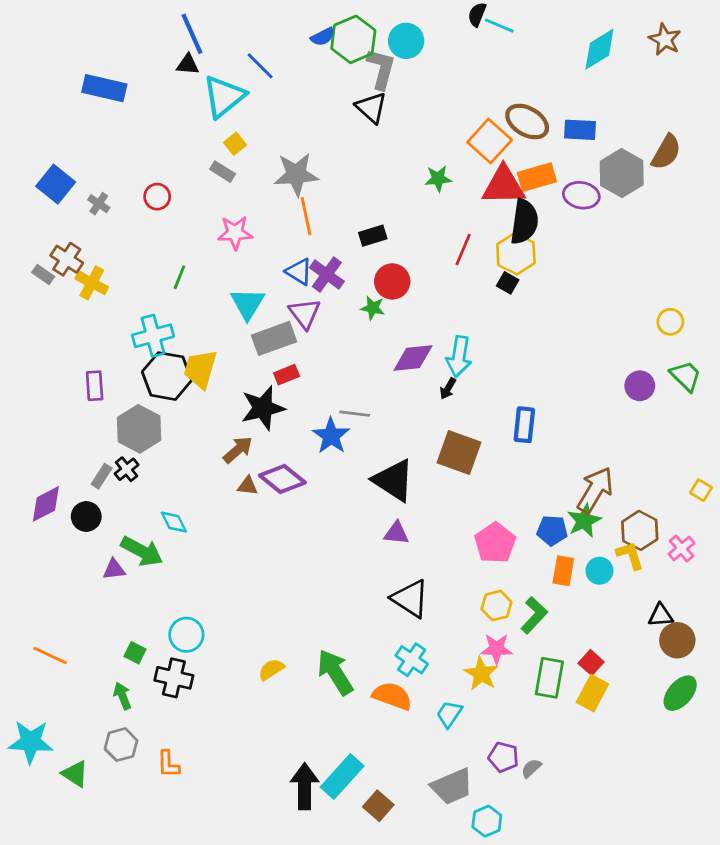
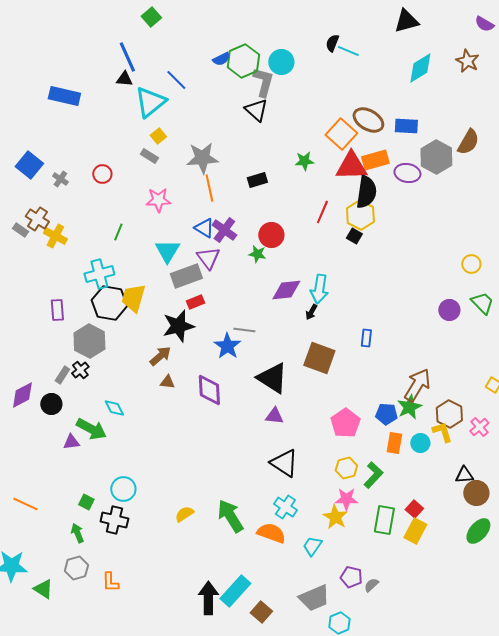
black rectangle: (373, 236) -> (257, 180), moved
blue rectangle: (524, 425) -> (366, 338), size x0.7
purple diamond: (282, 479) -> (209, 390), moved, turned 48

